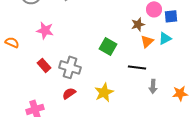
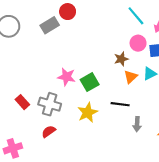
pink star: (45, 30) -> (67, 77), moved
green square: (108, 46) -> (90, 82), turned 30
yellow star: (104, 92) -> (88, 113), moved

